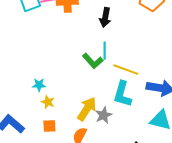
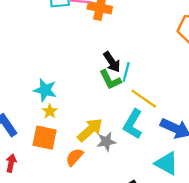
black arrow: (105, 17) -> (112, 62), moved, turned -60
cyan star: (39, 85) -> (45, 90), size x1.5
orange square: (49, 126) -> (45, 138), size x1.6

